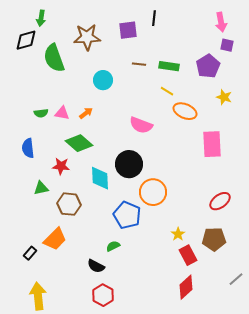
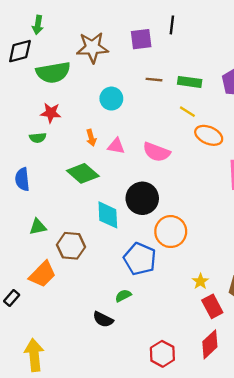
green semicircle: (54, 58) -> (53, 72), turned -80
pink triangle: (62, 113) -> (116, 146), moved
orange arrow: (86, 113) -> (91, 138), turned 112
red star: (61, 166) -> (51, 113), moved
orange trapezoid: (55, 239) -> (42, 274), moved
black rectangle: (30, 253) -> (12, 298), moved
red hexagon: (103, 295) -> (162, 354), moved

